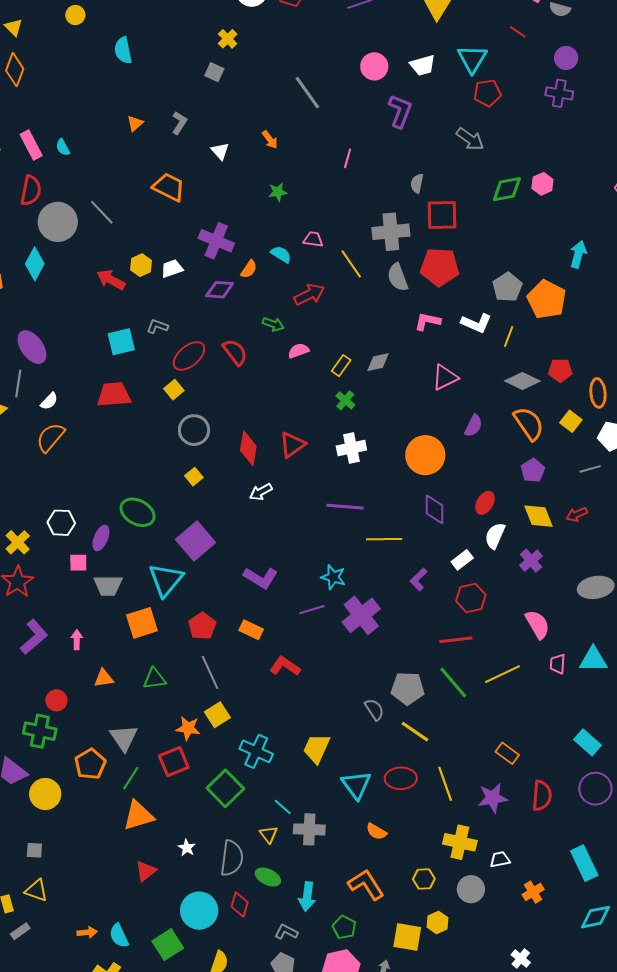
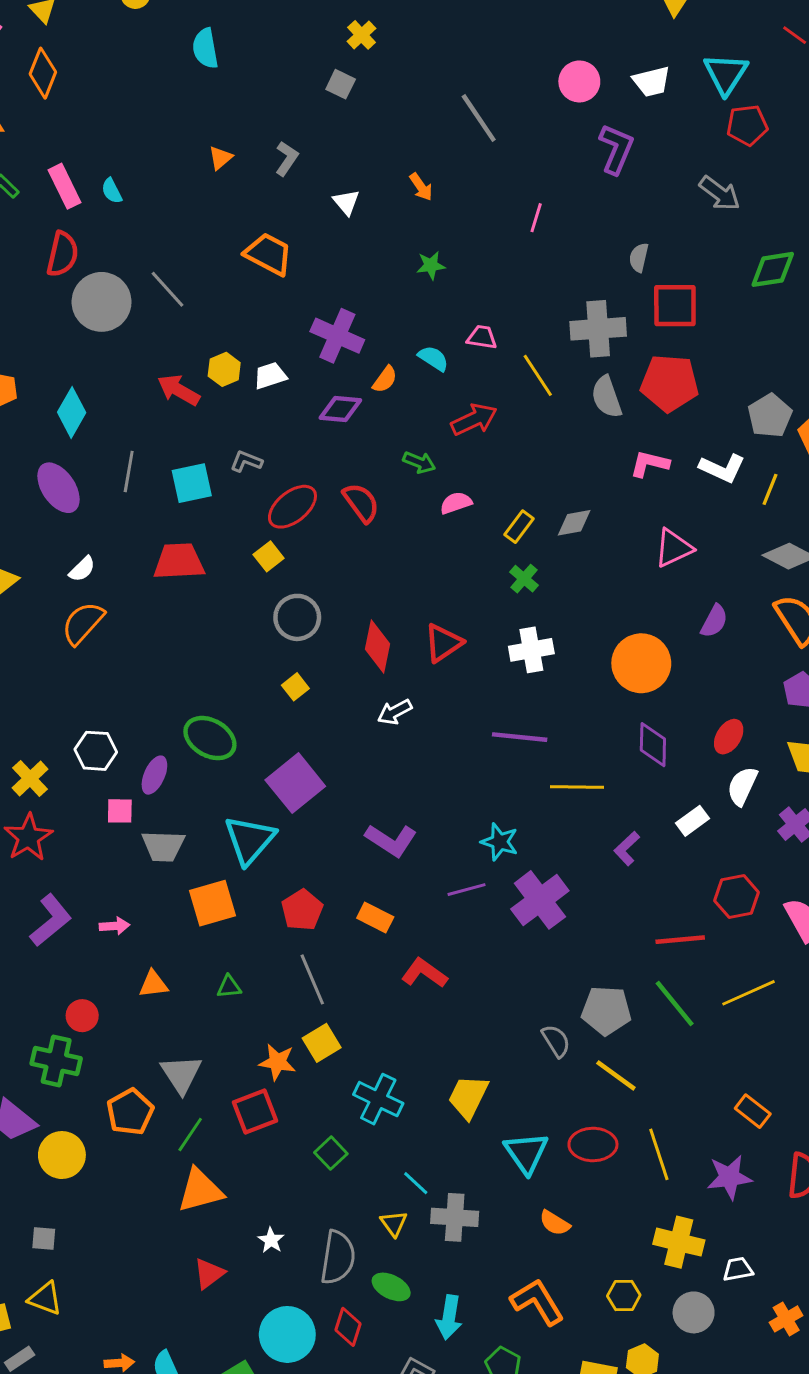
cyan diamond: (35, 264) -> (72, 412), moved
gray line: (18, 384) -> (129, 471), moved
red hexagon: (471, 598) -> (737, 897), moved
pink arrow: (77, 640) -> (115, 926), turned 84
green triangle: (154, 679) -> (229, 987), size x0.7
green square: (225, 788) -> (331, 1153), size x0.6

